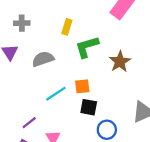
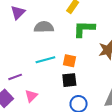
black square: (89, 107) -> (69, 80), turned -35

